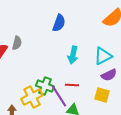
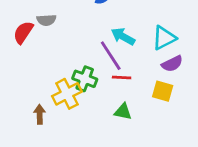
gray semicircle: (17, 43) -> (46, 20), turned 72
cyan arrow: (73, 55) -> (123, 36), turned 108
purple line: (59, 96) -> (111, 56), moved

